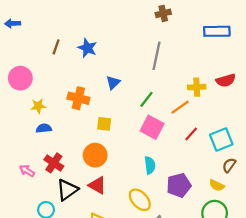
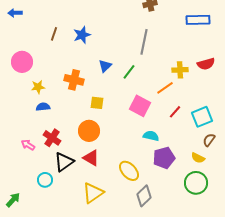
blue star: (87, 48) -> (82, 35), turned 30
green line: (146, 99) -> (129, 72), moved
cyan semicircle: (150, 165) -> (151, 136), moved, turned -70

